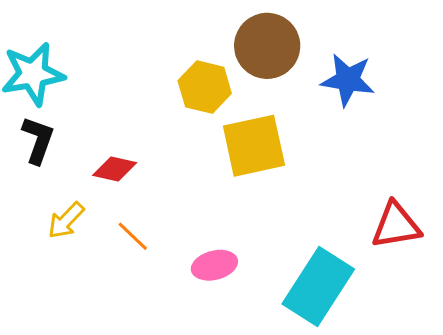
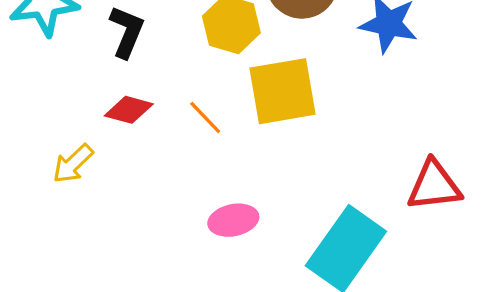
black L-shape: (38, 140) -> (127, 32), moved
orange line: (133, 236) -> (205, 117), moved

